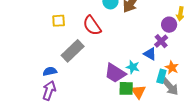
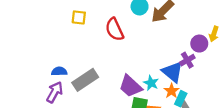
gray rectangle: (73, 51) -> (85, 80), moved
blue triangle: (150, 54) -> (172, 72), size x1.5
orange star: (172, 67) -> (171, 91), moved

